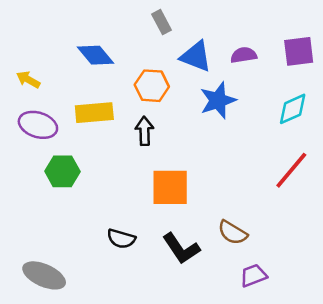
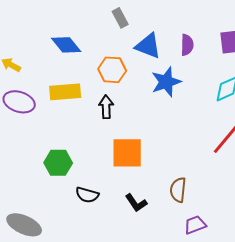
purple semicircle: (244, 55) -> (187, 45), turned 100
green hexagon: (62, 171) -> (58, 163), moved
brown semicircle: (233, 233) -> (178, 190), turned 65
black L-shape: (181, 249) -> (136, 203), size x0.7

